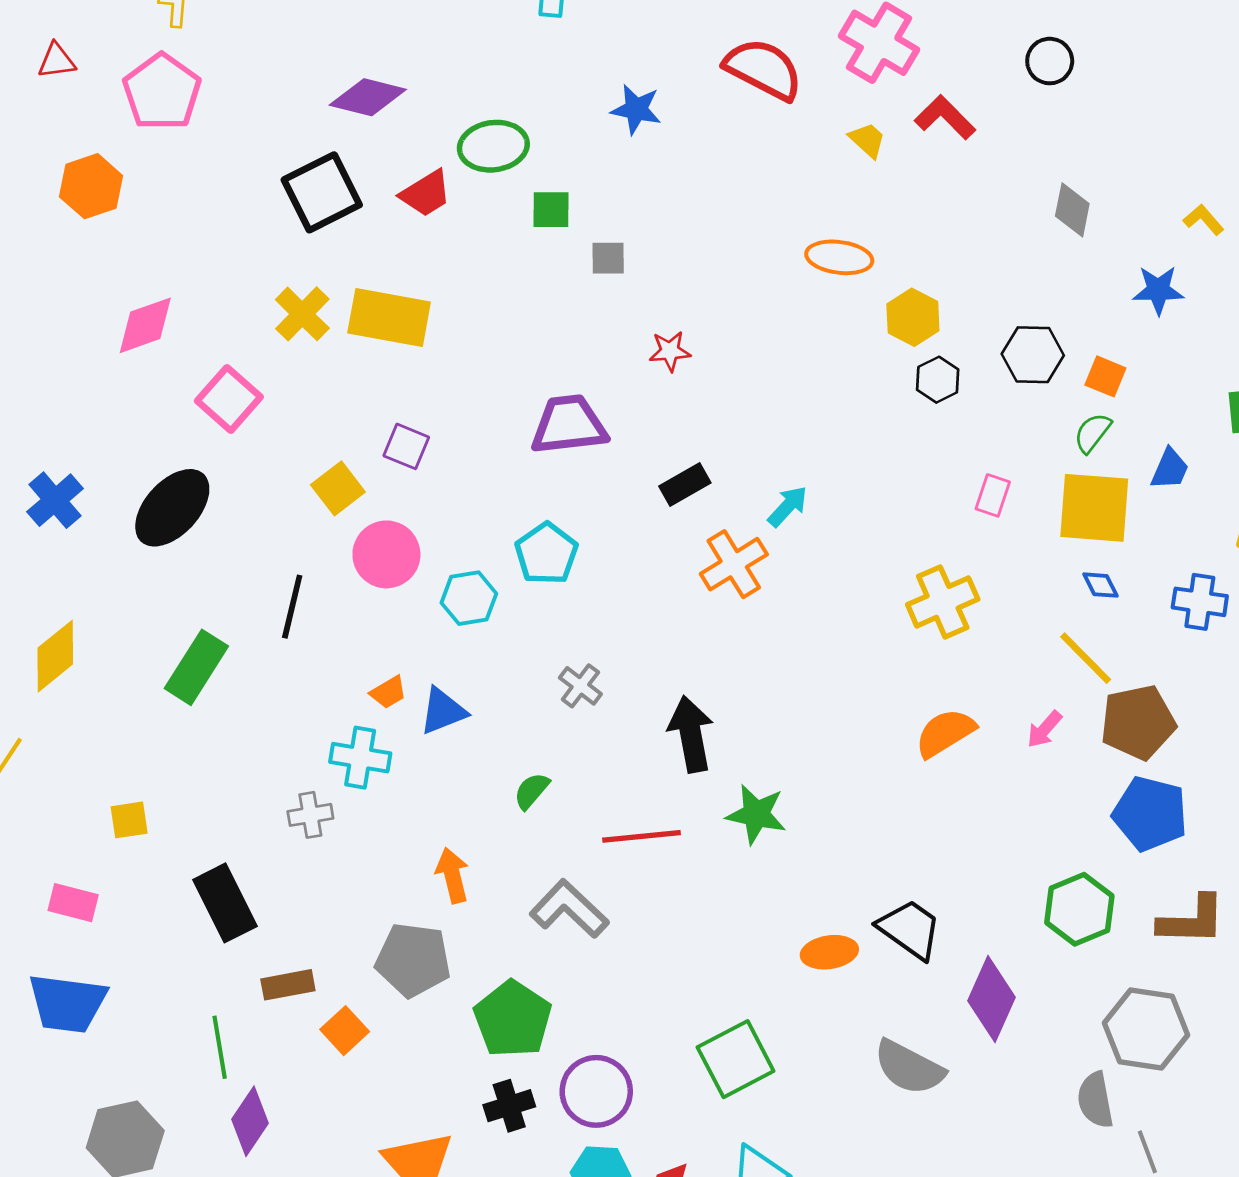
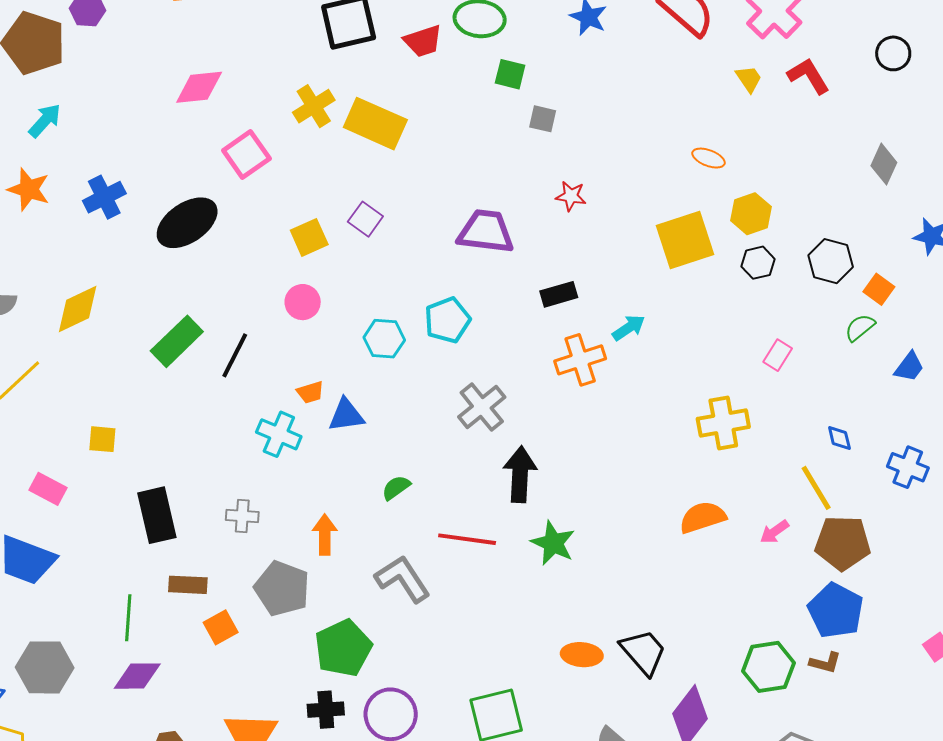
orange ellipse: (839, 257) -> (709, 158), size x0.7
yellow square: (1094, 508) -> (685, 240), moved, turned -36
pink circle: (386, 554) -> (303, 302), moved, size x0.7
black line: (292, 607) -> (235, 355), moved
gray cross: (580, 686) -> (482, 407), moved, size x1.5
gray cross: (310, 815) -> (242, 516), moved
brown L-shape: (1192, 920) -> (825, 663), moved, size x0.6
purple diamond: (250, 1121) -> (137, 676), turned 42

